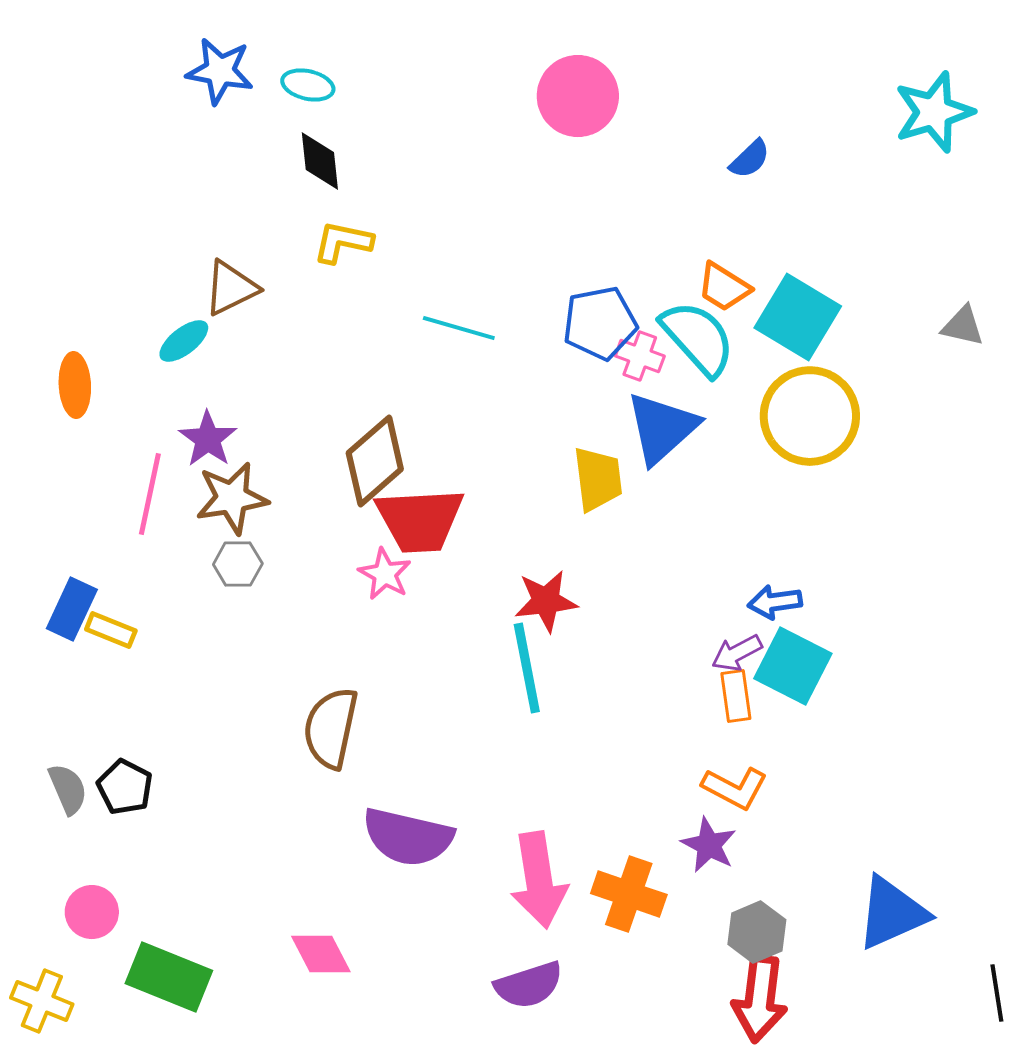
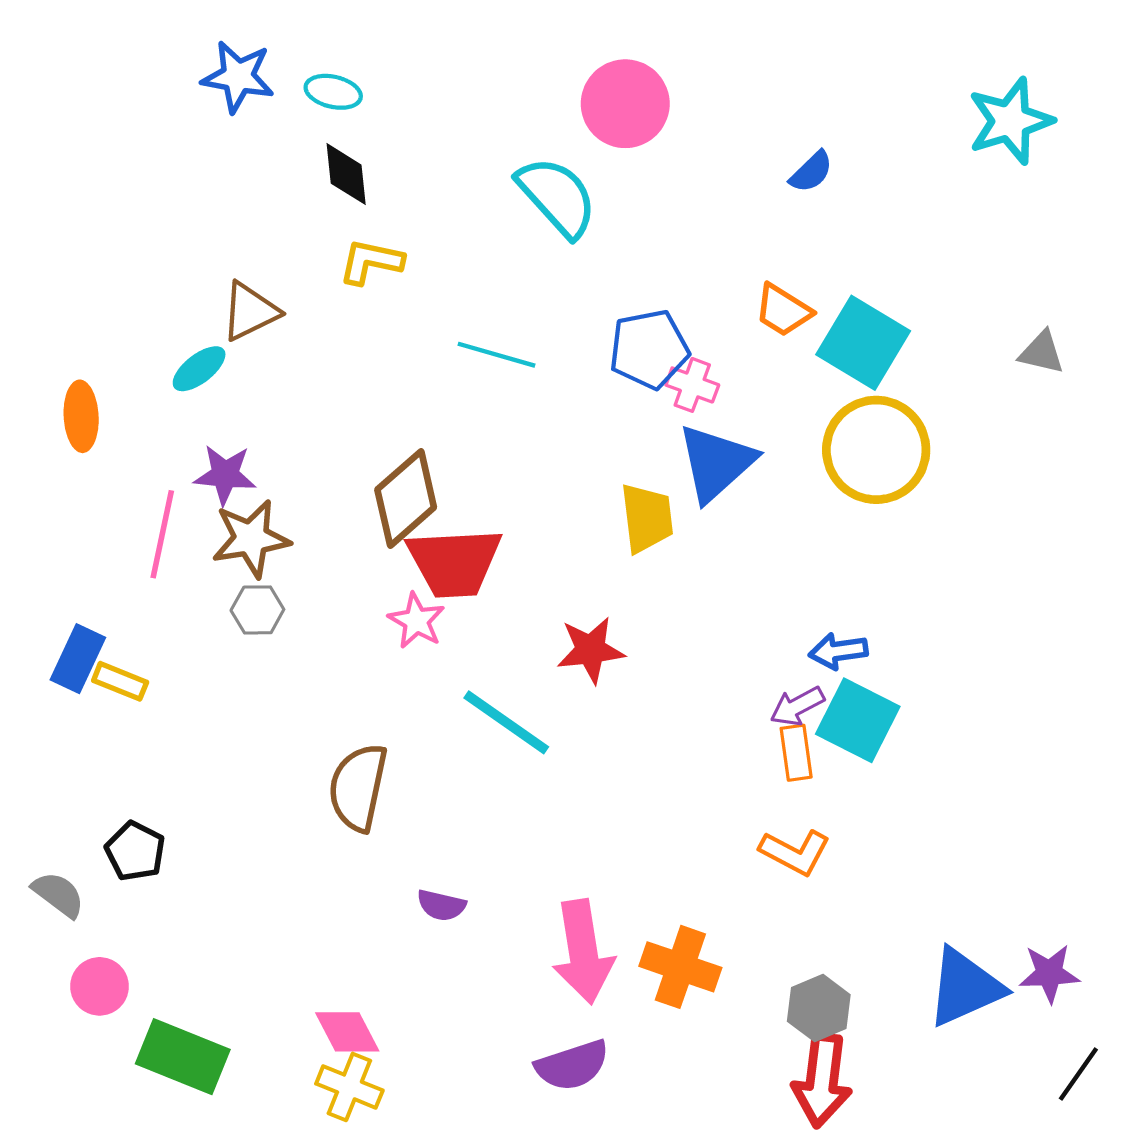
cyan semicircle: (698, 338) -> (557, 197), moved
purple star: (208, 439) -> (225, 475), turned -30
cyan line: (527, 668) -> (506, 722), moved, turned -44
gray semicircle: (68, 789) -> (58, 894), moved, turned -30
purple semicircle: (408, 837) -> (441, 905), size x0.5
purple star: (709, 845) -> (1049, 973), moved, turned -30
black line: (997, 993) -> (1078, 1074), turned 44
yellow cross: (42, 1001) -> (349, 1087), moved

